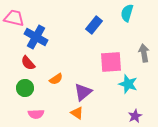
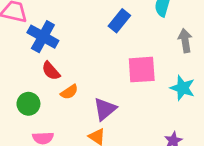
gray arrow: (144, 53) -> (185, 41), moved
red semicircle: (28, 63) -> (51, 71), moved
cyan star: (128, 84) -> (183, 88), moved

